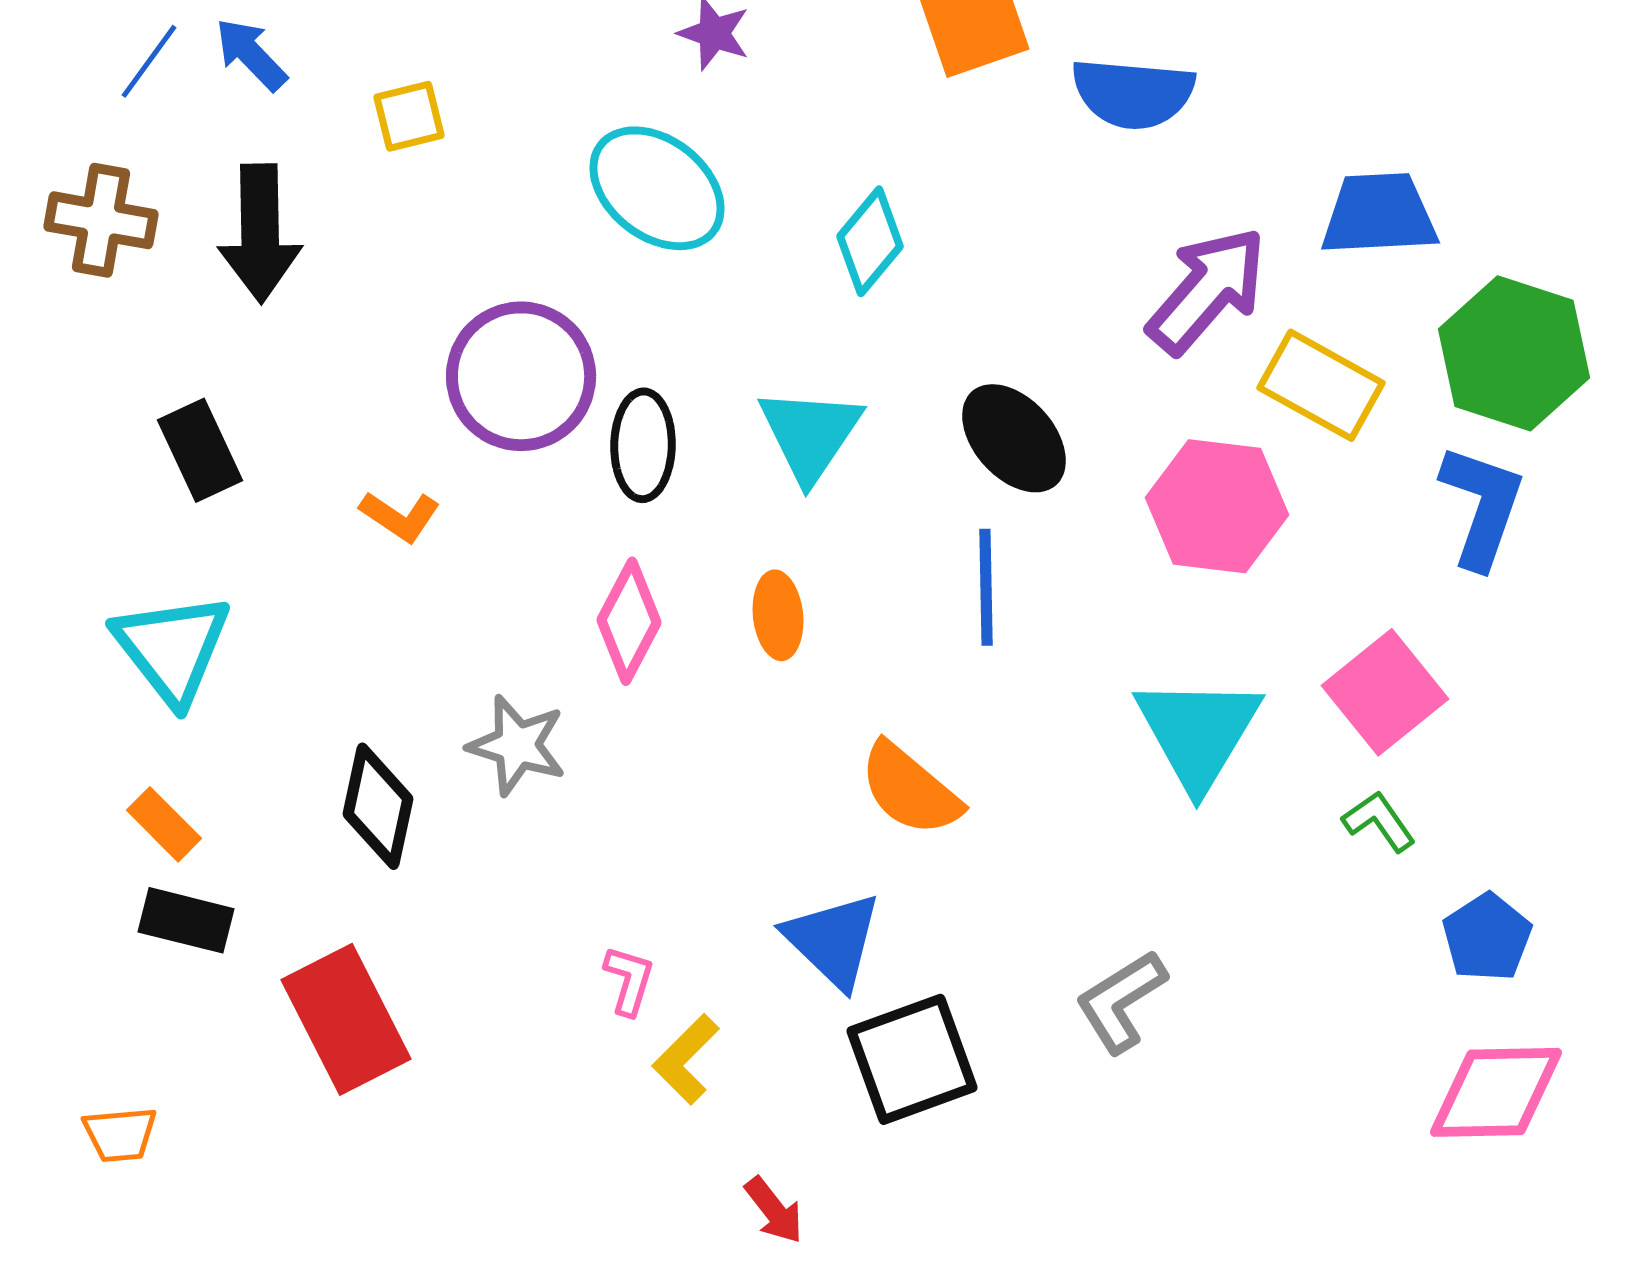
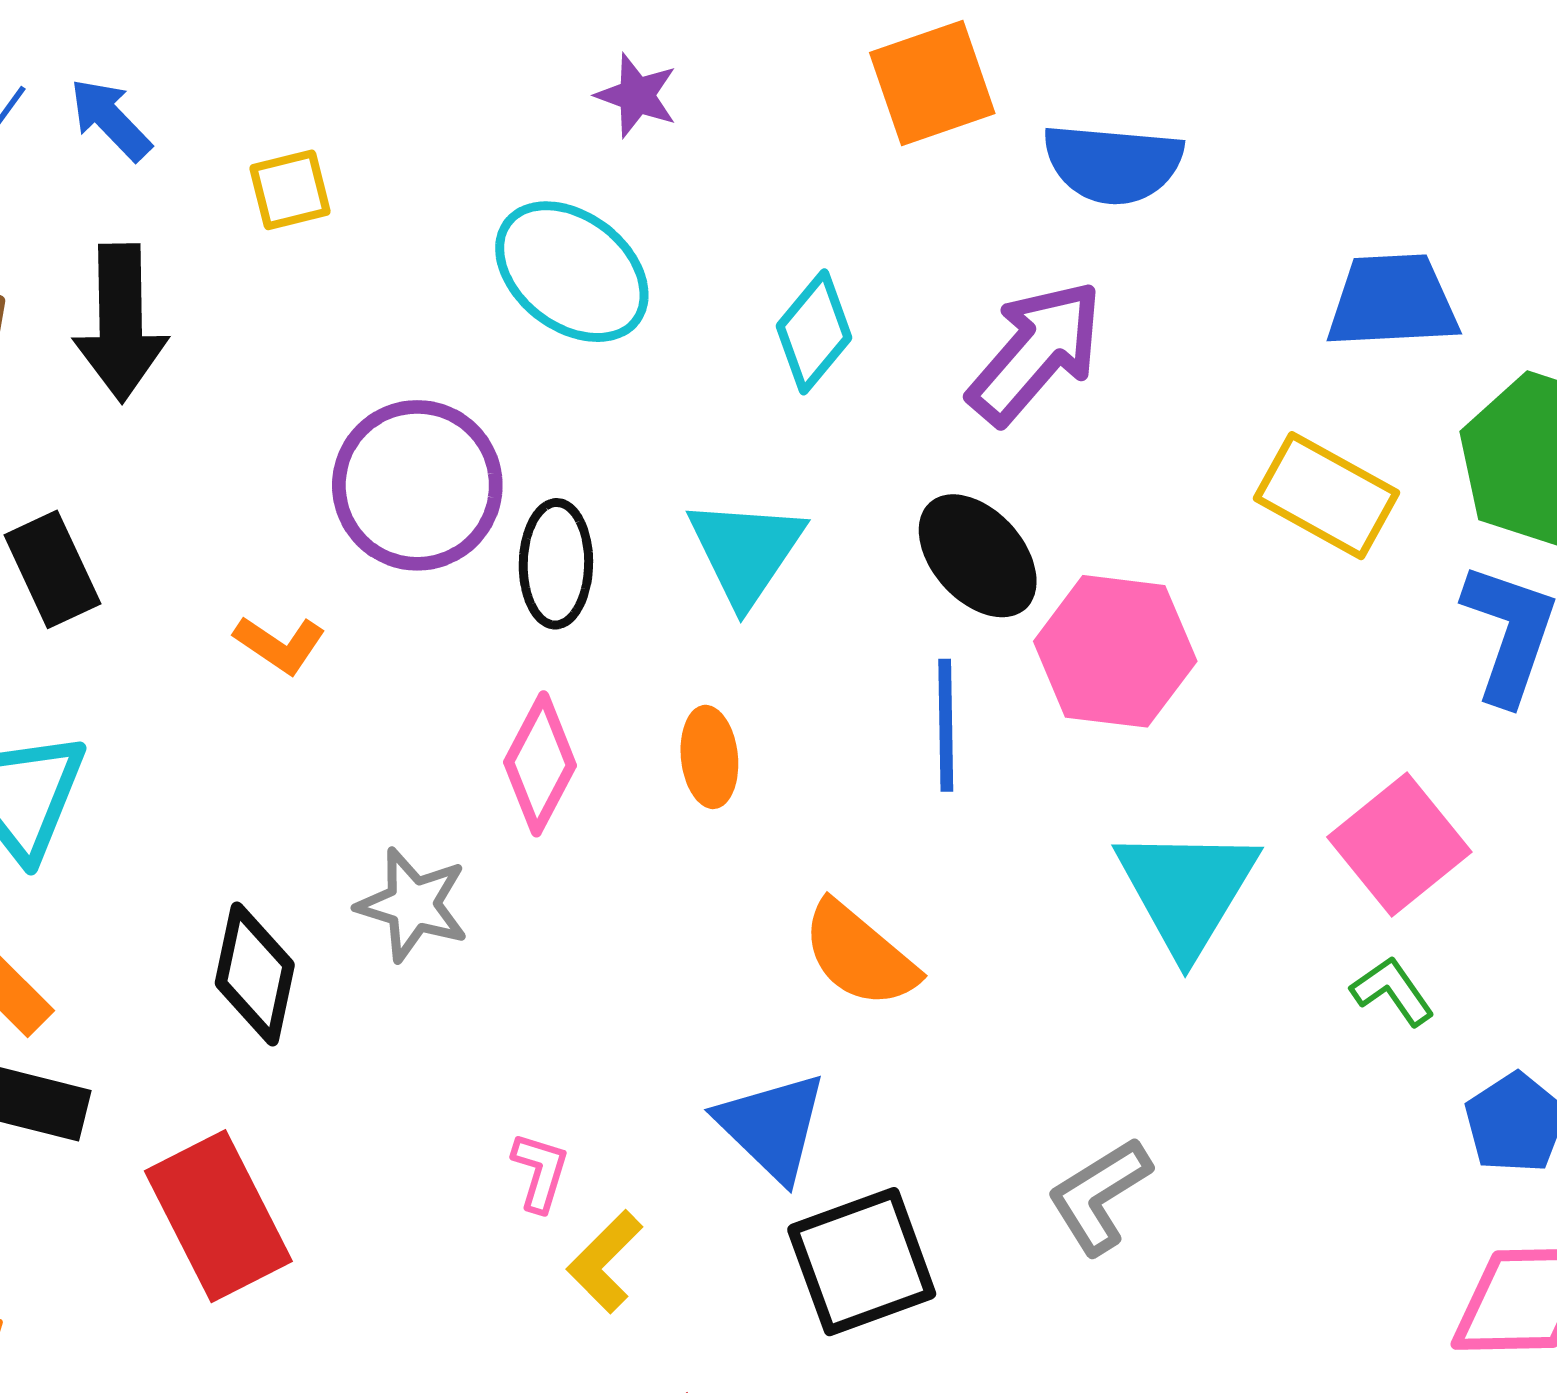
purple arrow: (1207, 290) -> (1036, 352), moved
pink hexagon: (1217, 506) -> (1115, 651), moved

